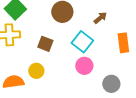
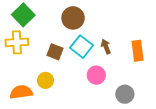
brown arrow: (100, 18) -> (106, 47), moved, turned -72
cyan square: (82, 42) -> (81, 47), moved

